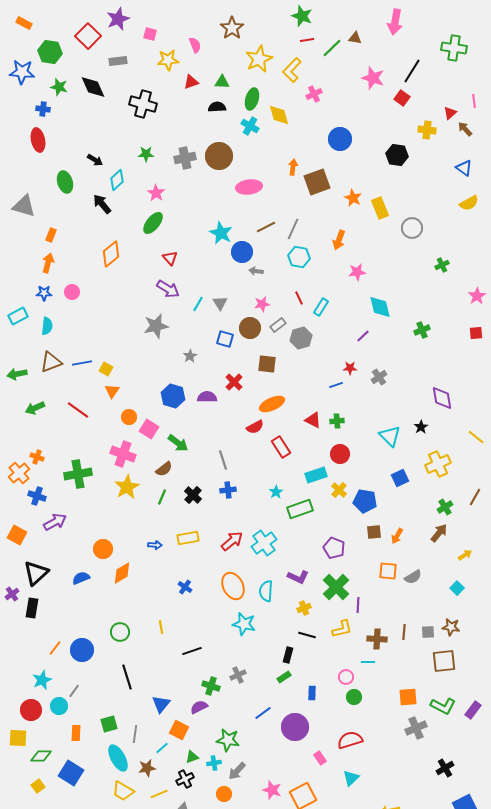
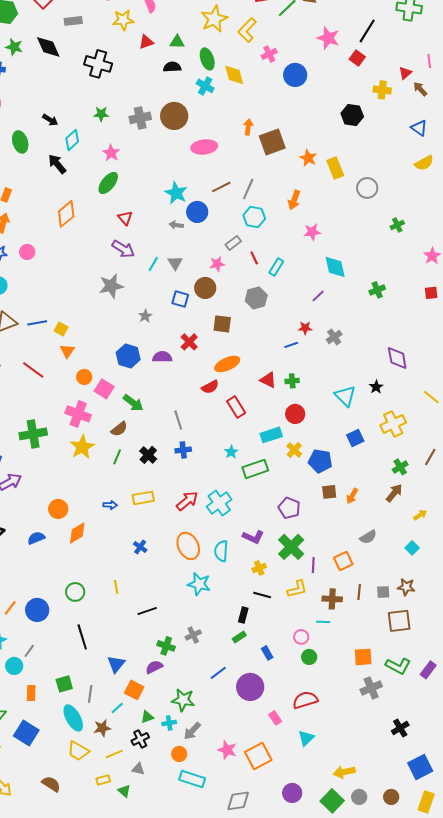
green ellipse: (252, 99) -> (207, 59), turned -35
blue circle: (340, 139) -> (295, 75), moved
gray arrow: (256, 271) -> (176, 225), moved
gray rectangle: (278, 325) -> (233, 243), moved
orange square: (388, 571) -> (343, 561), moved, turned -30
blue rectangle: (312, 693) -> (267, 653), turned -32

